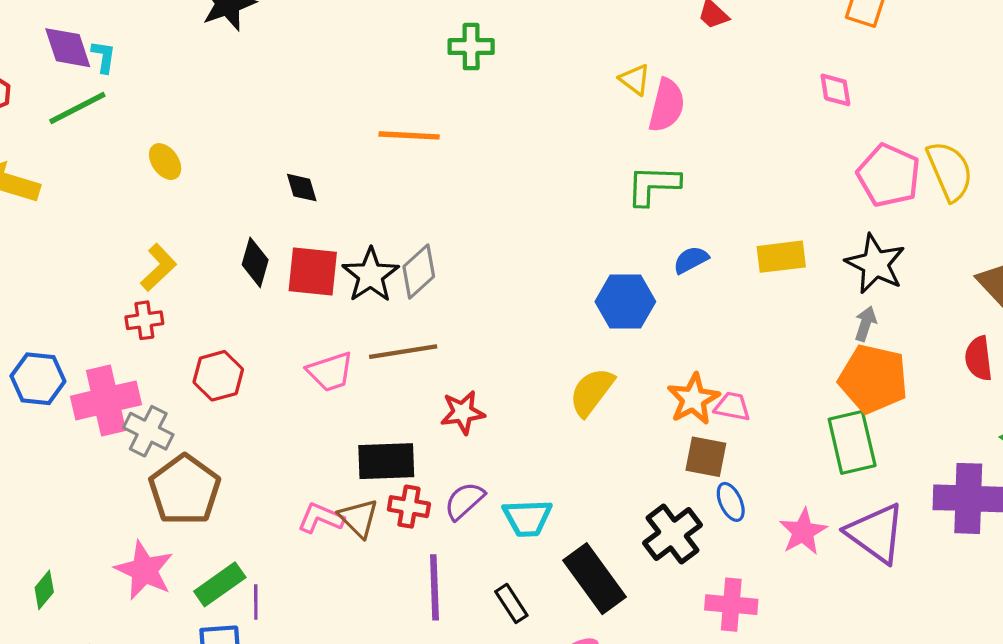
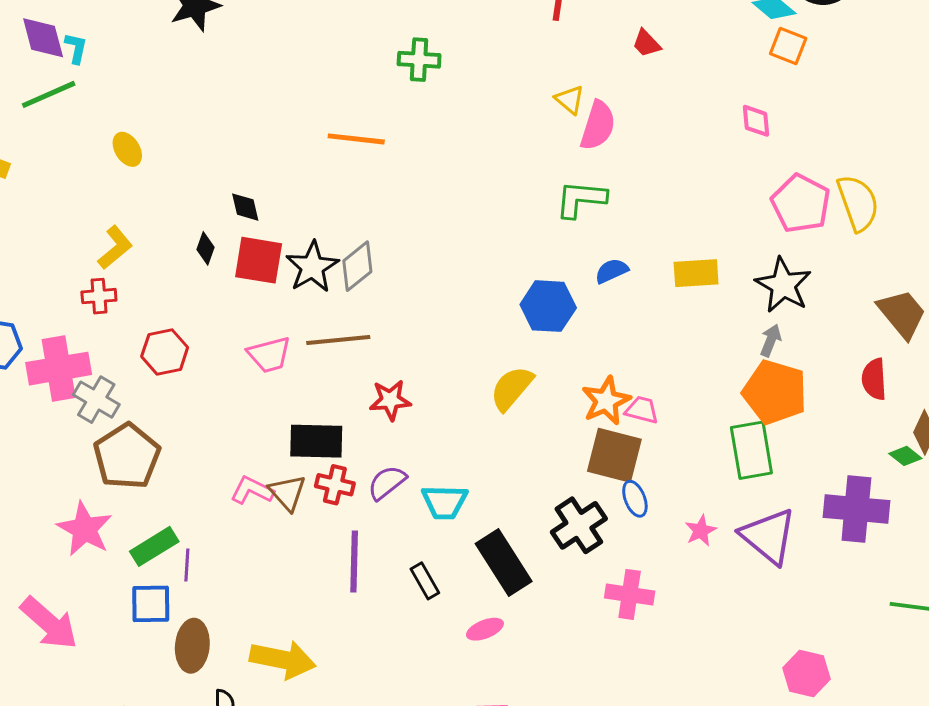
black diamond: (302, 188) -> (245, 207), moved
black diamond: (255, 262) -> (205, 248), size x0.7
brown square: (706, 457) -> (614, 455), size x1.4
pink star: (803, 532) -> (701, 531), size x0.7

